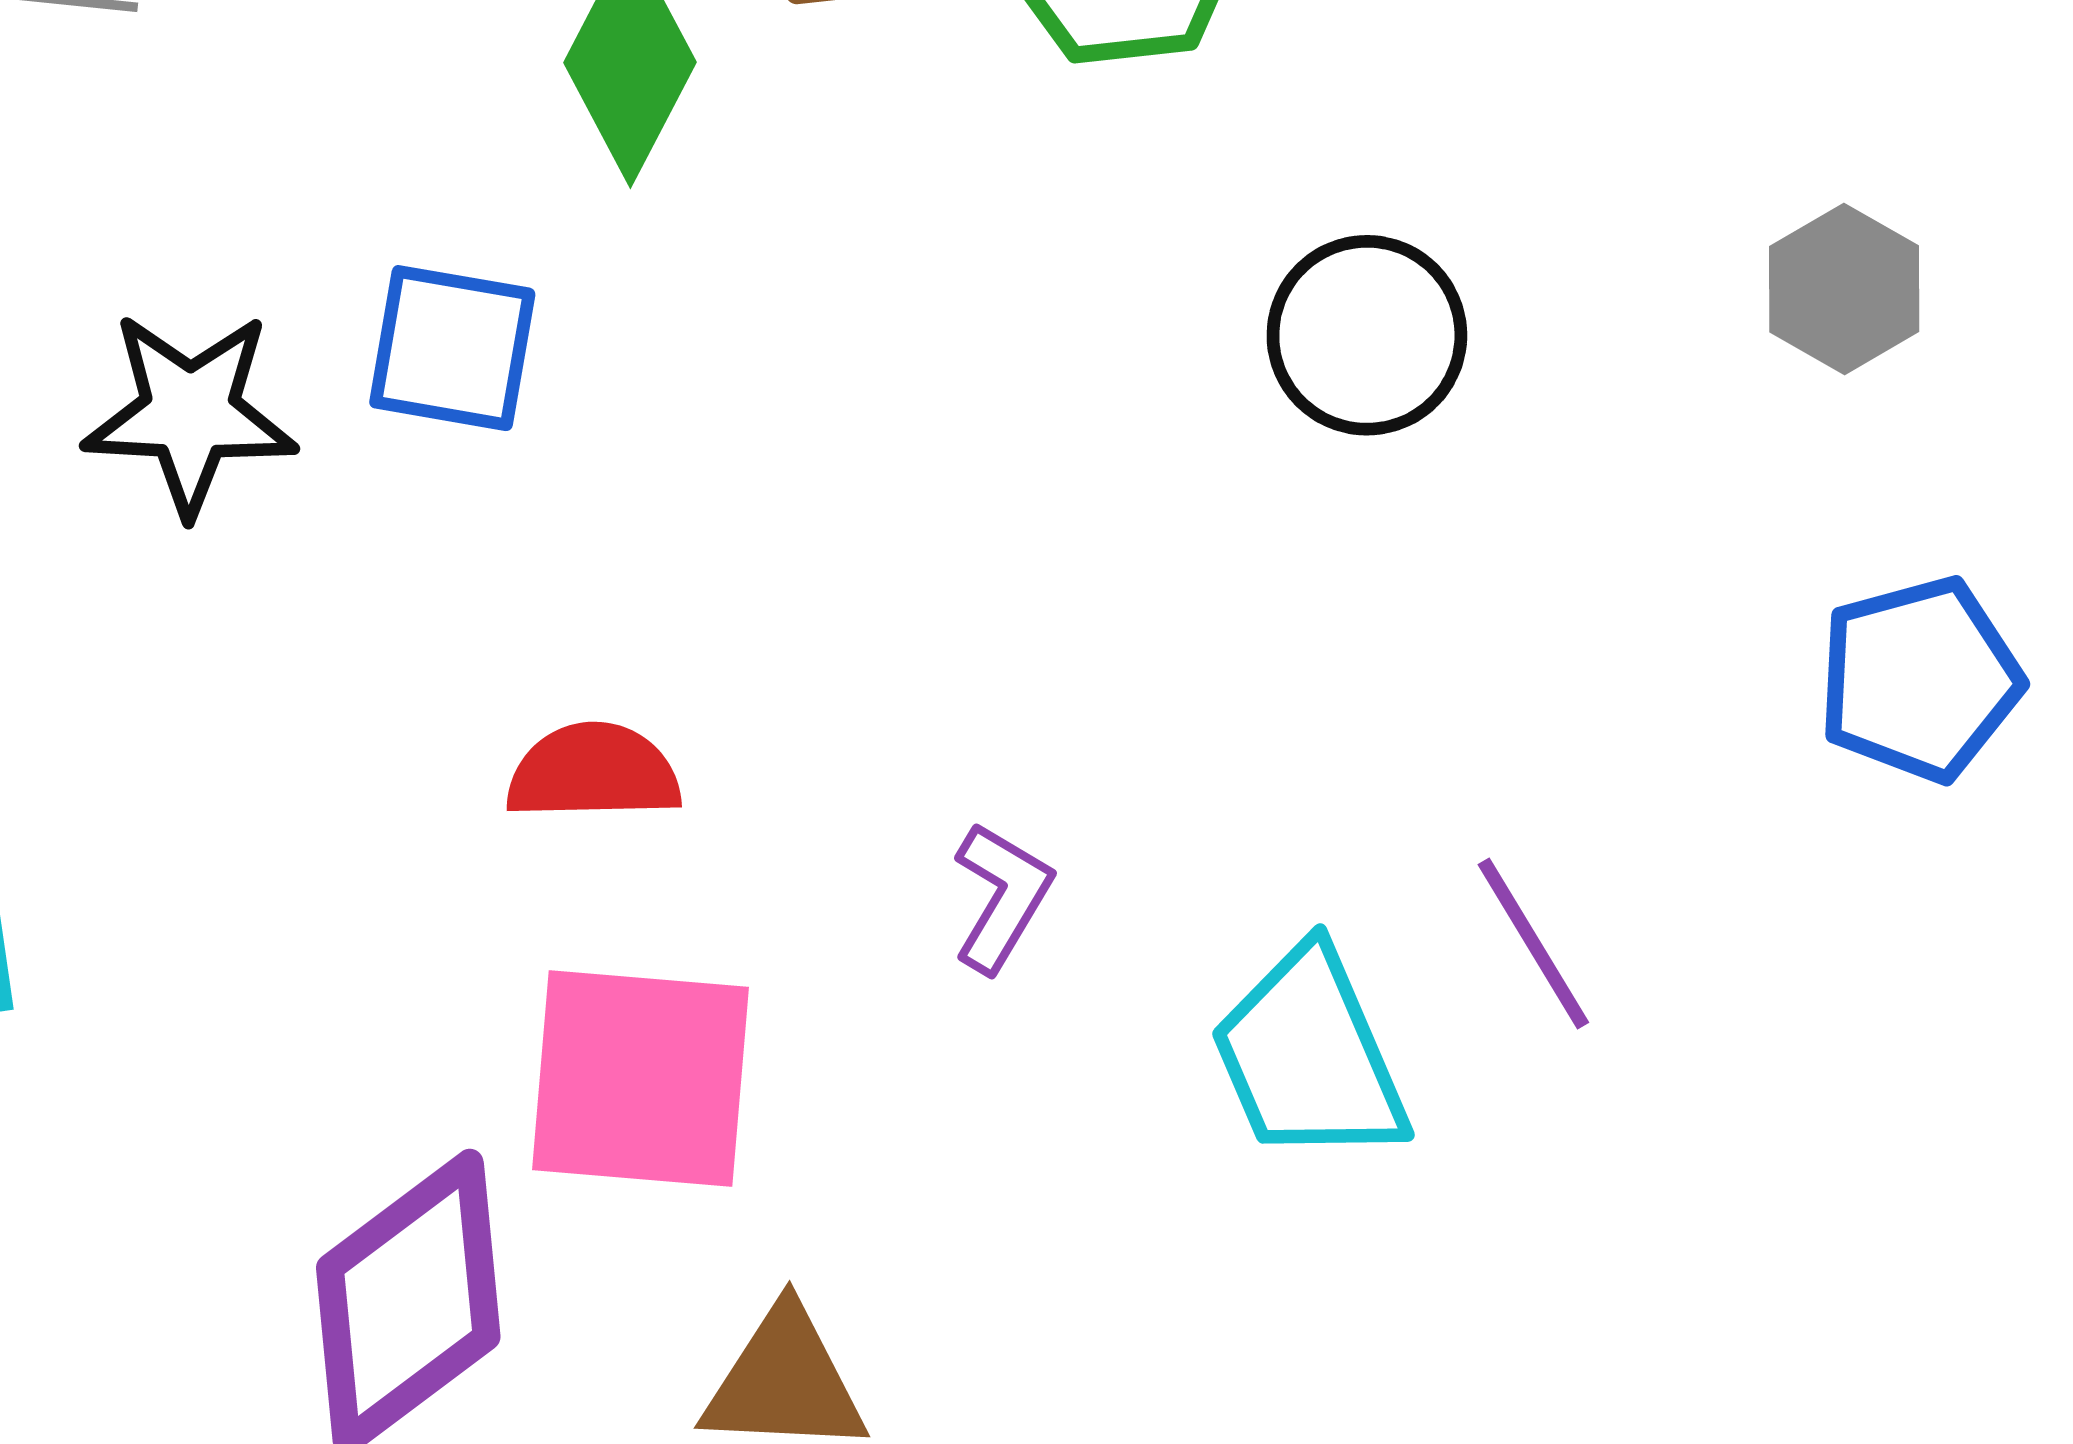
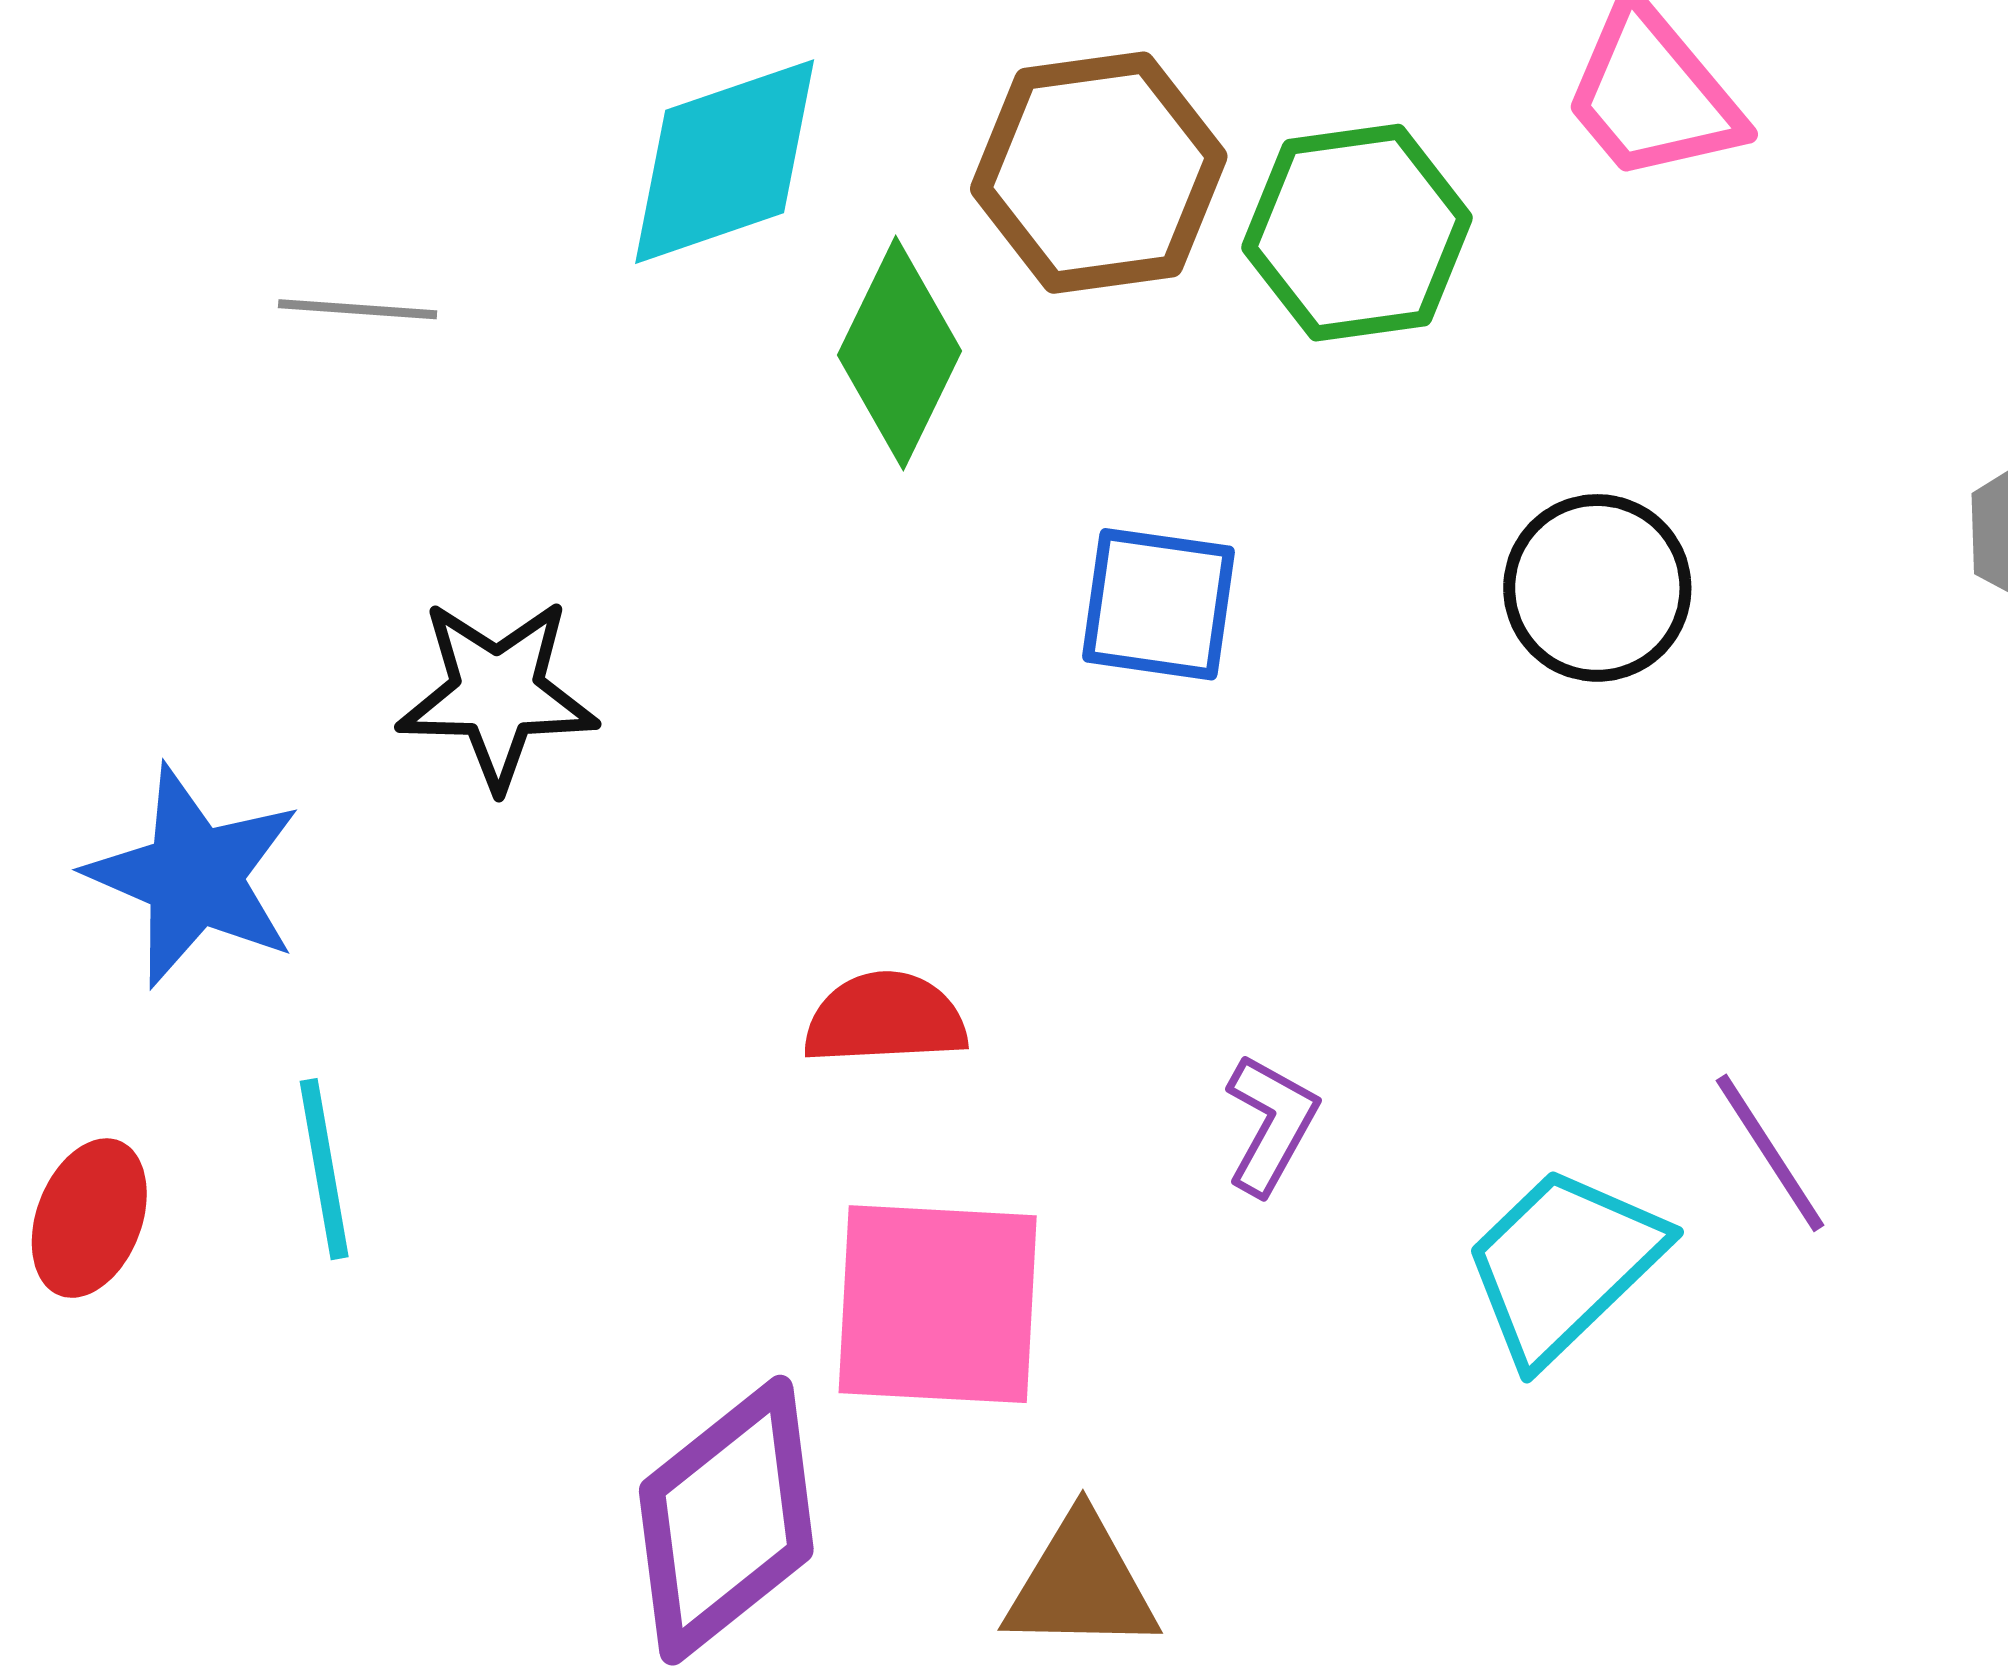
blue square: (452, 348) -> (1159, 604), moved
cyan trapezoid: (1309, 1056) -> (1563, 1265), turned 71

